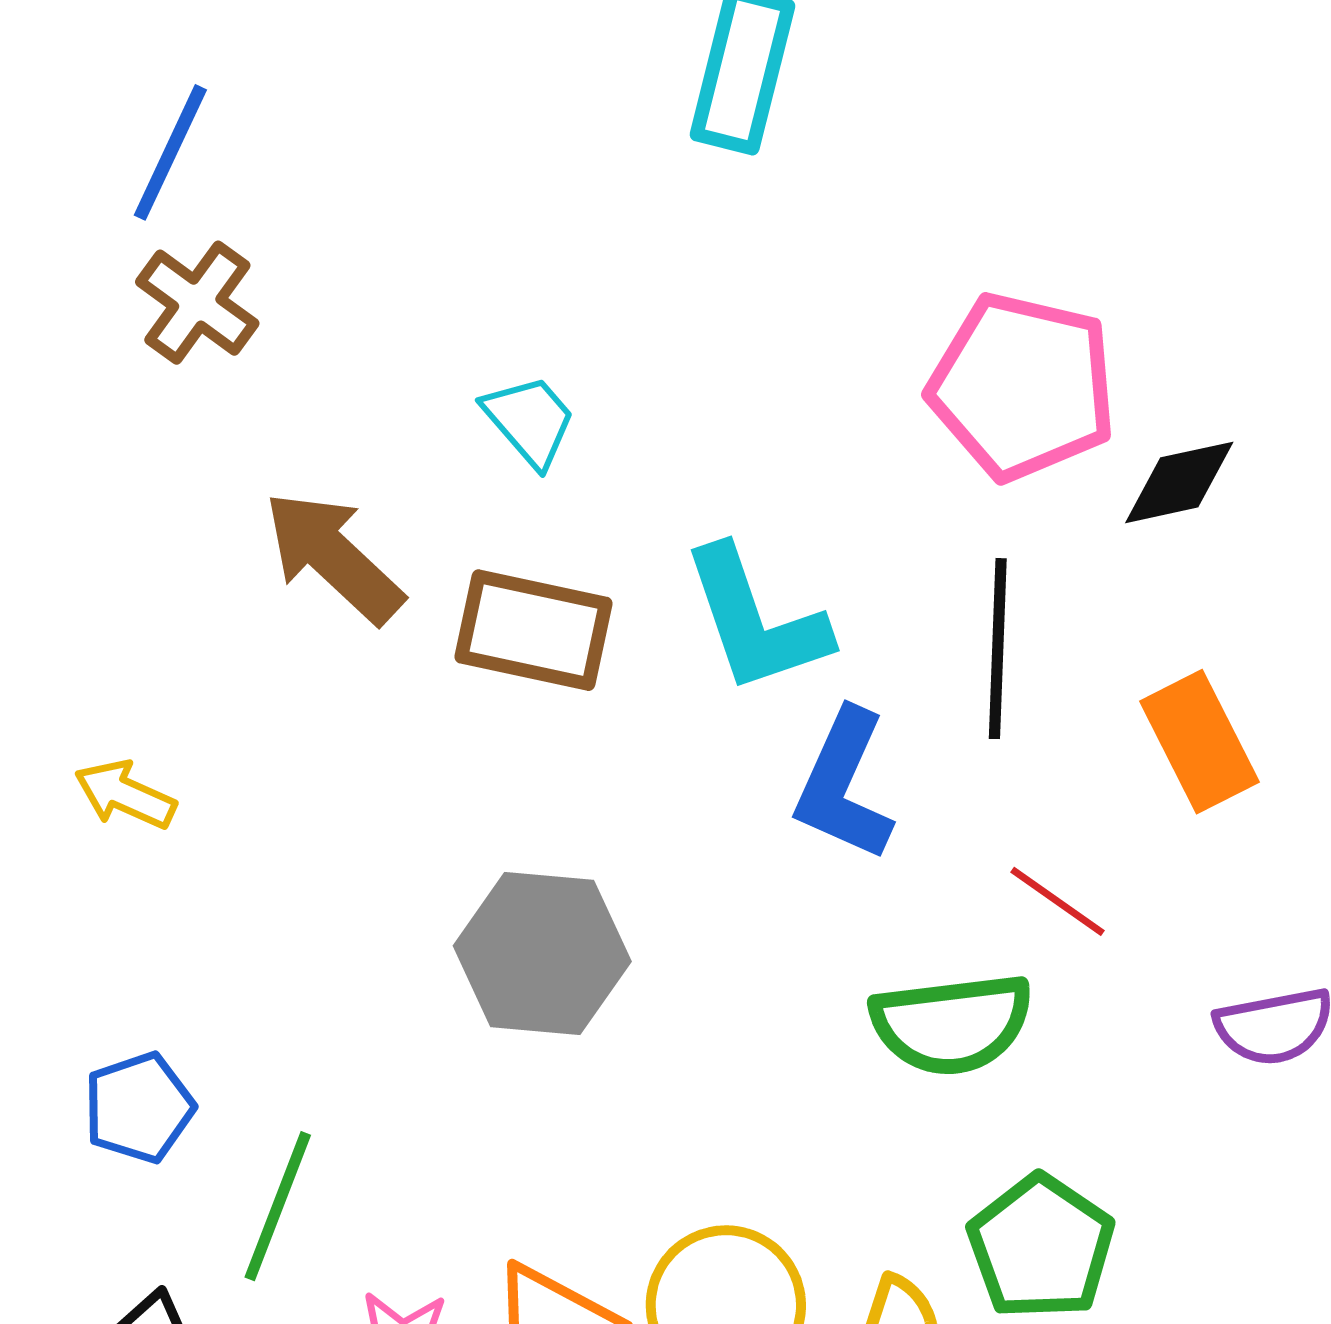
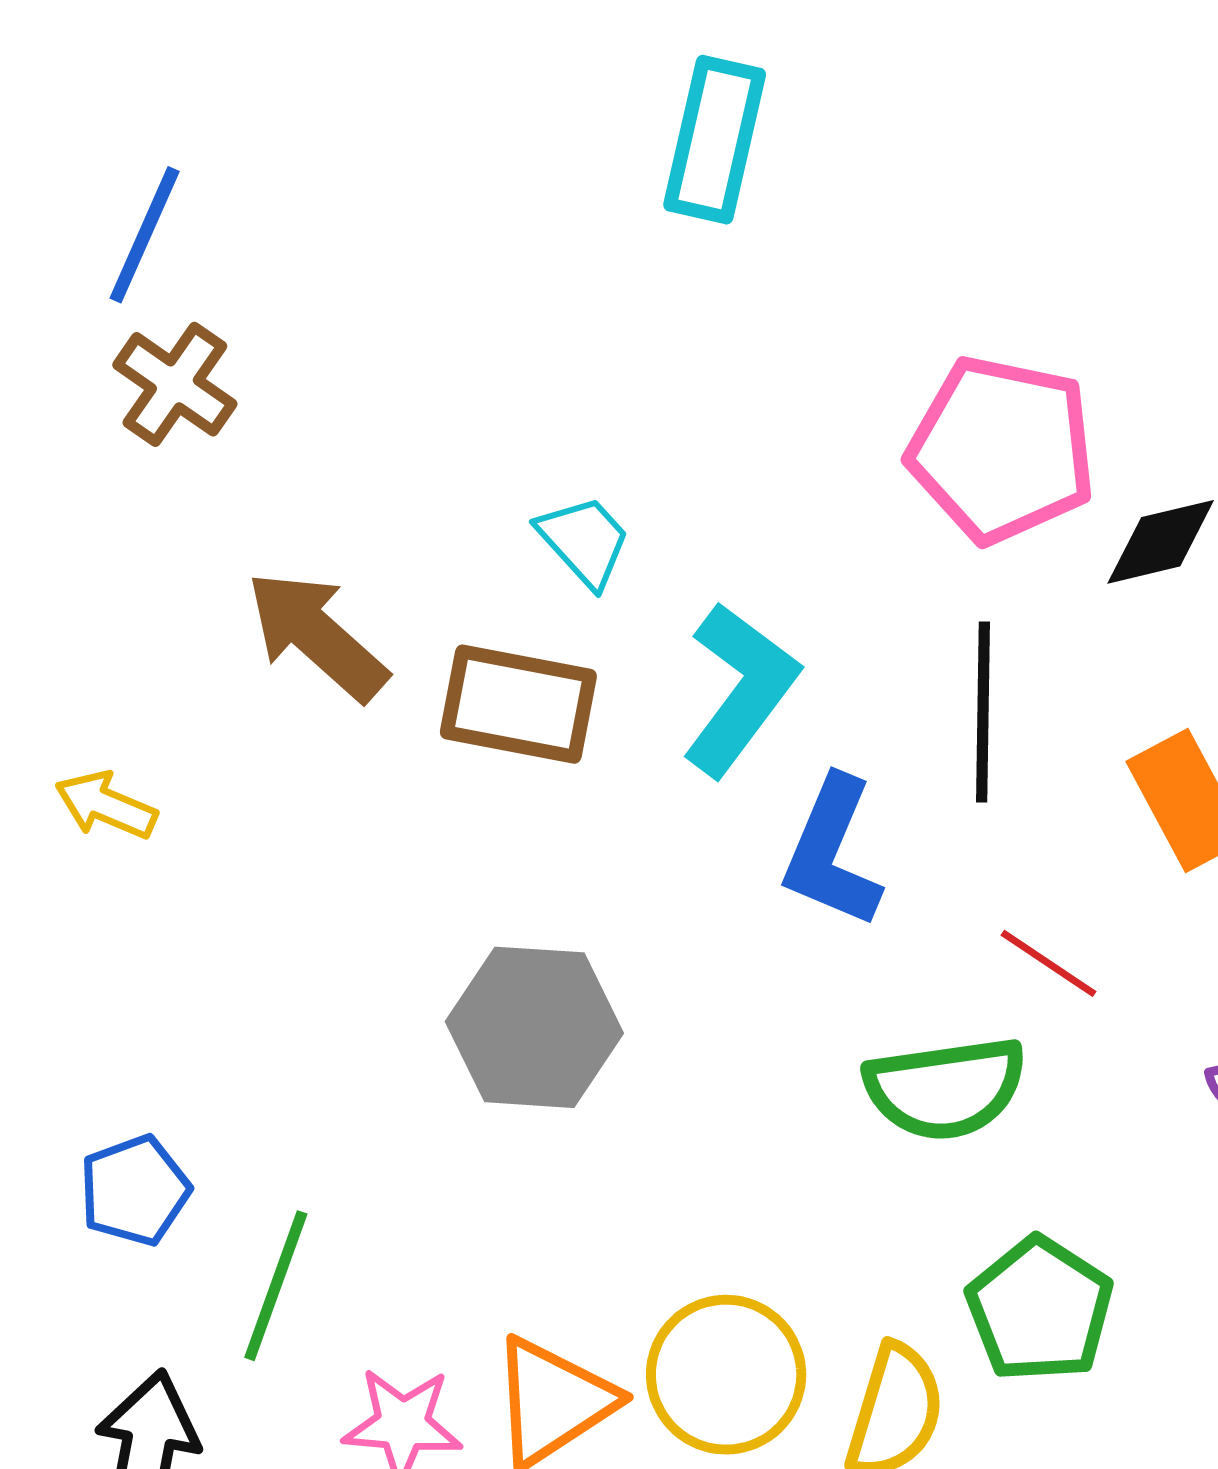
cyan trapezoid: (530, 421) -> (584, 541), moved
cyan L-shape: (755, 620) -> (740, 689), turned -123
yellow arrow: (125, 795) -> (106, 805), moved

